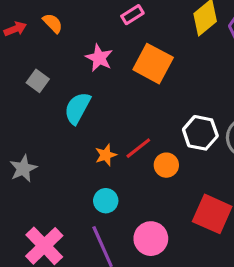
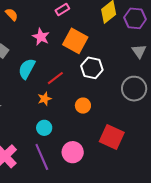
white hexagon: (200, 133) -> (92, 68), moved
red line: (138, 148) -> (55, 78), moved

